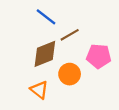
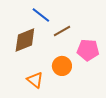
brown diamond: (45, 54) -> (25, 40), moved

